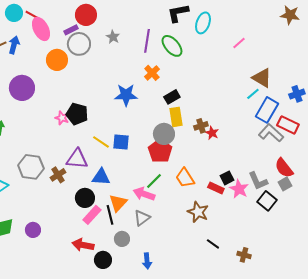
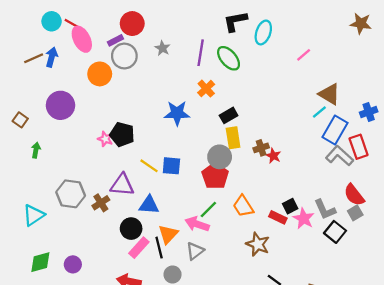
red rectangle: (288, 125) -> (359, 147), turned 45

